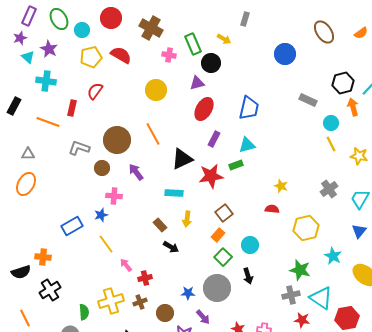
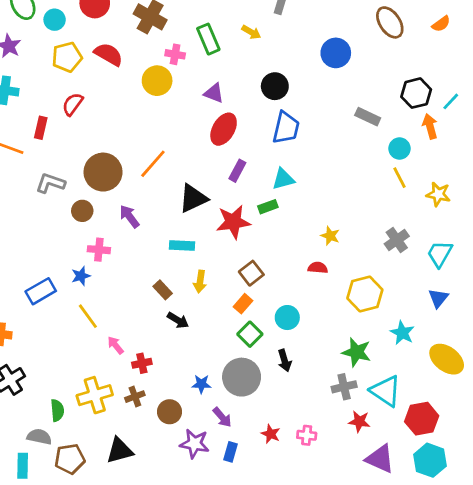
black circle: (211, 63) -> (275, 86), moved
purple triangle: (197, 83) -> (214, 93), turned 35
yellow circle: (156, 90) -> (157, 81), moved
orange line: (153, 134) -> (153, 164), turned 70

